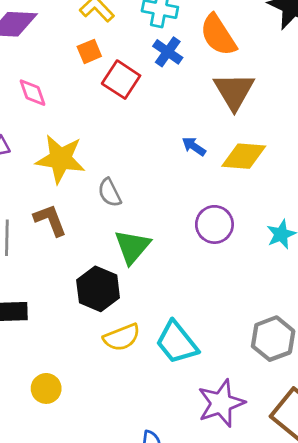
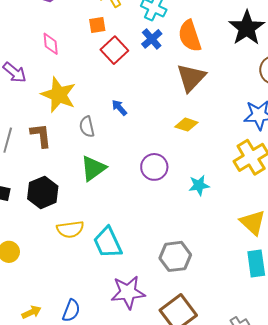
blue arrow: (194, 146) -> (119, 108), moved
yellow diamond: (244, 156) -> (186, 125), size x0.7
black hexagon: (98, 289) -> (43, 192), moved

